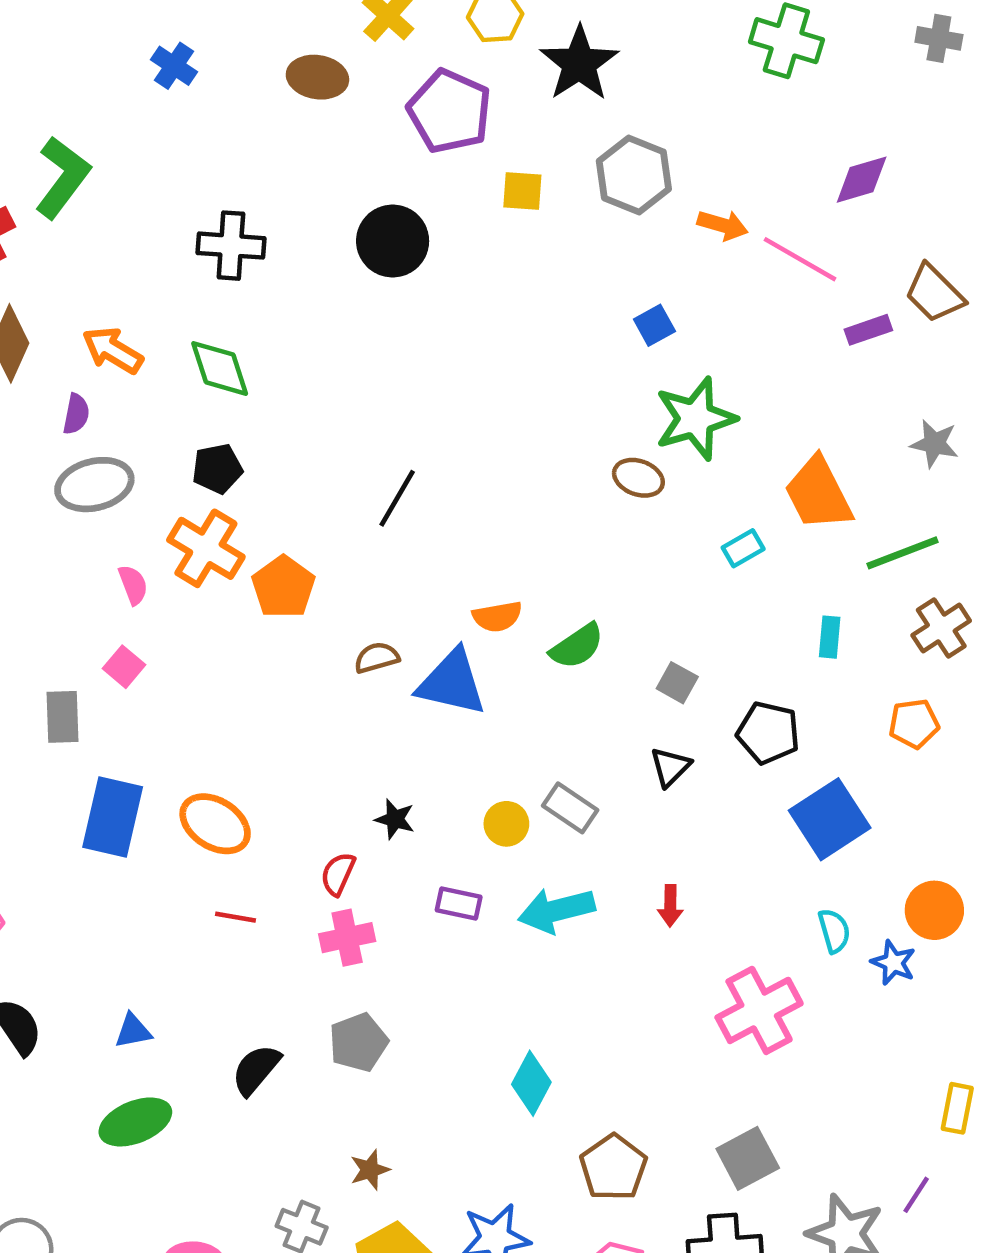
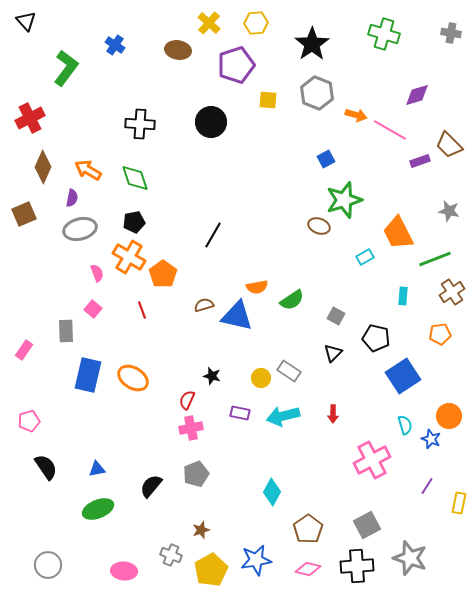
black star: (579, 63) -> (312, 44), moved
purple pentagon: (450, 111) -> (236, 65), turned 30
green L-shape: (63, 177) -> (66, 68), moved
red line: (236, 917) -> (142, 310), moved, turned 60
purple line: (916, 1195) -> (427, 486), moved

